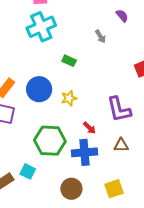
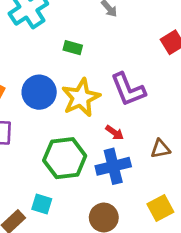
yellow star: (69, 98) -> (81, 98), size x1.8
purple L-shape: (119, 109) -> (128, 89), moved

